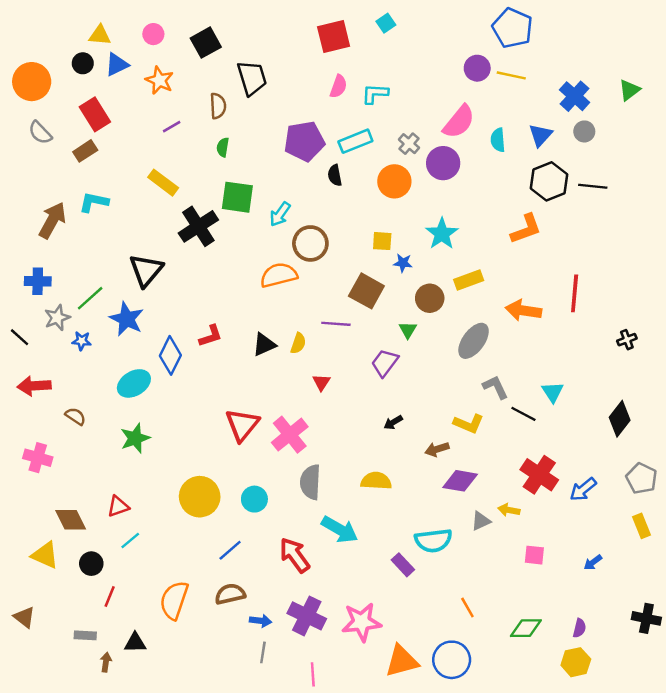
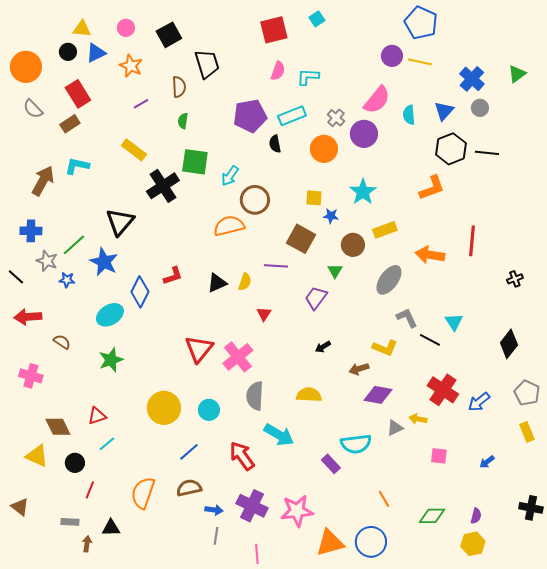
gray star: (57, 318) -> (47, 261), turned -30

